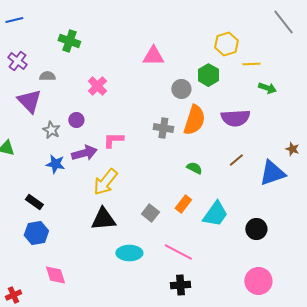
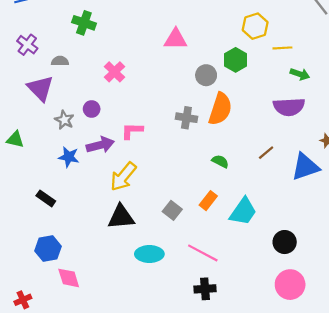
purple semicircle: (235, 118) -> (289, 107), moved
black circle: (256, 229) -> (285, 242), moved
blue hexagon: (36, 233) -> (48, 249), moved

